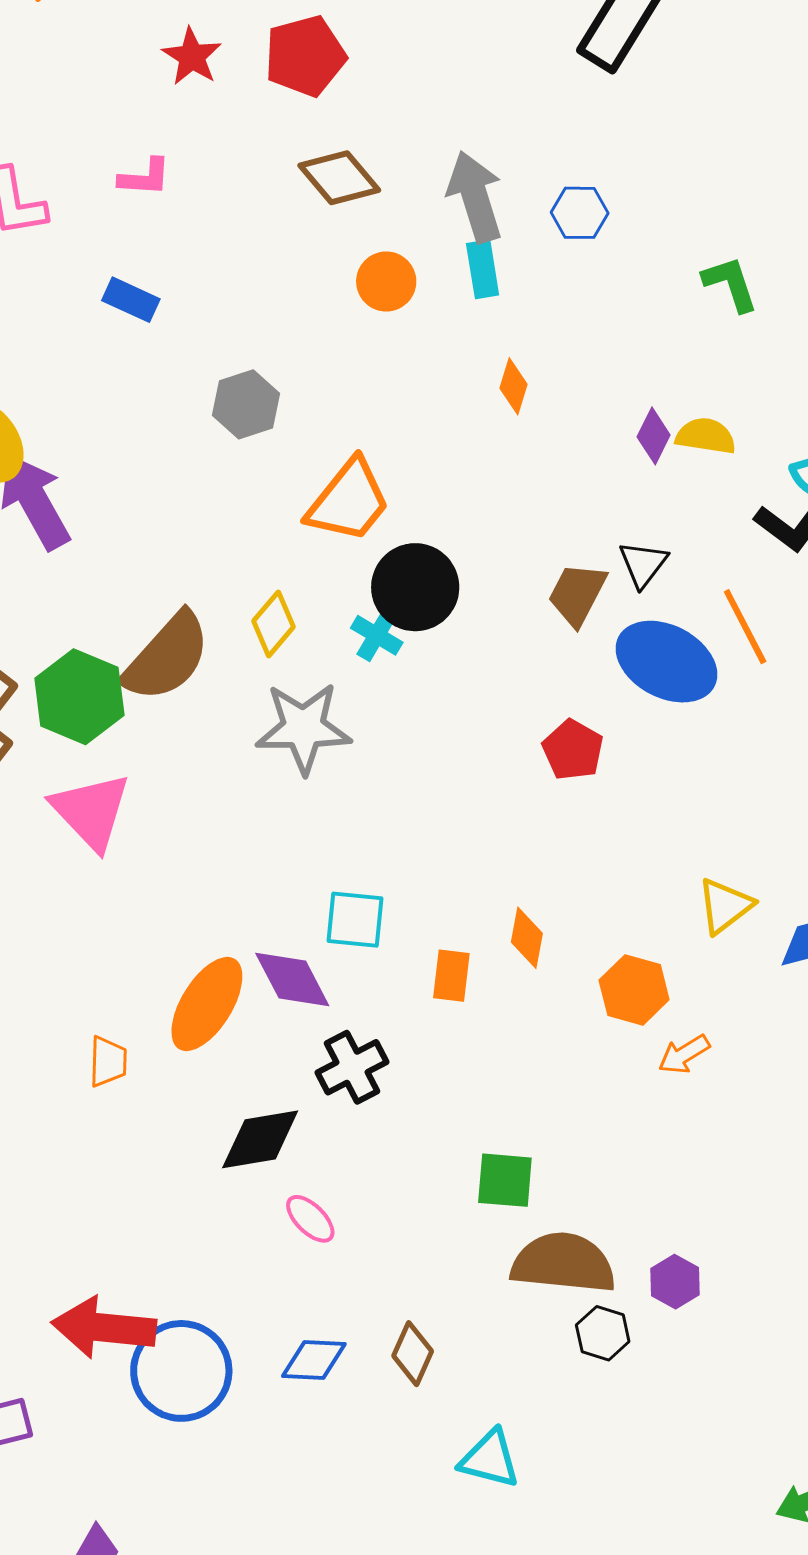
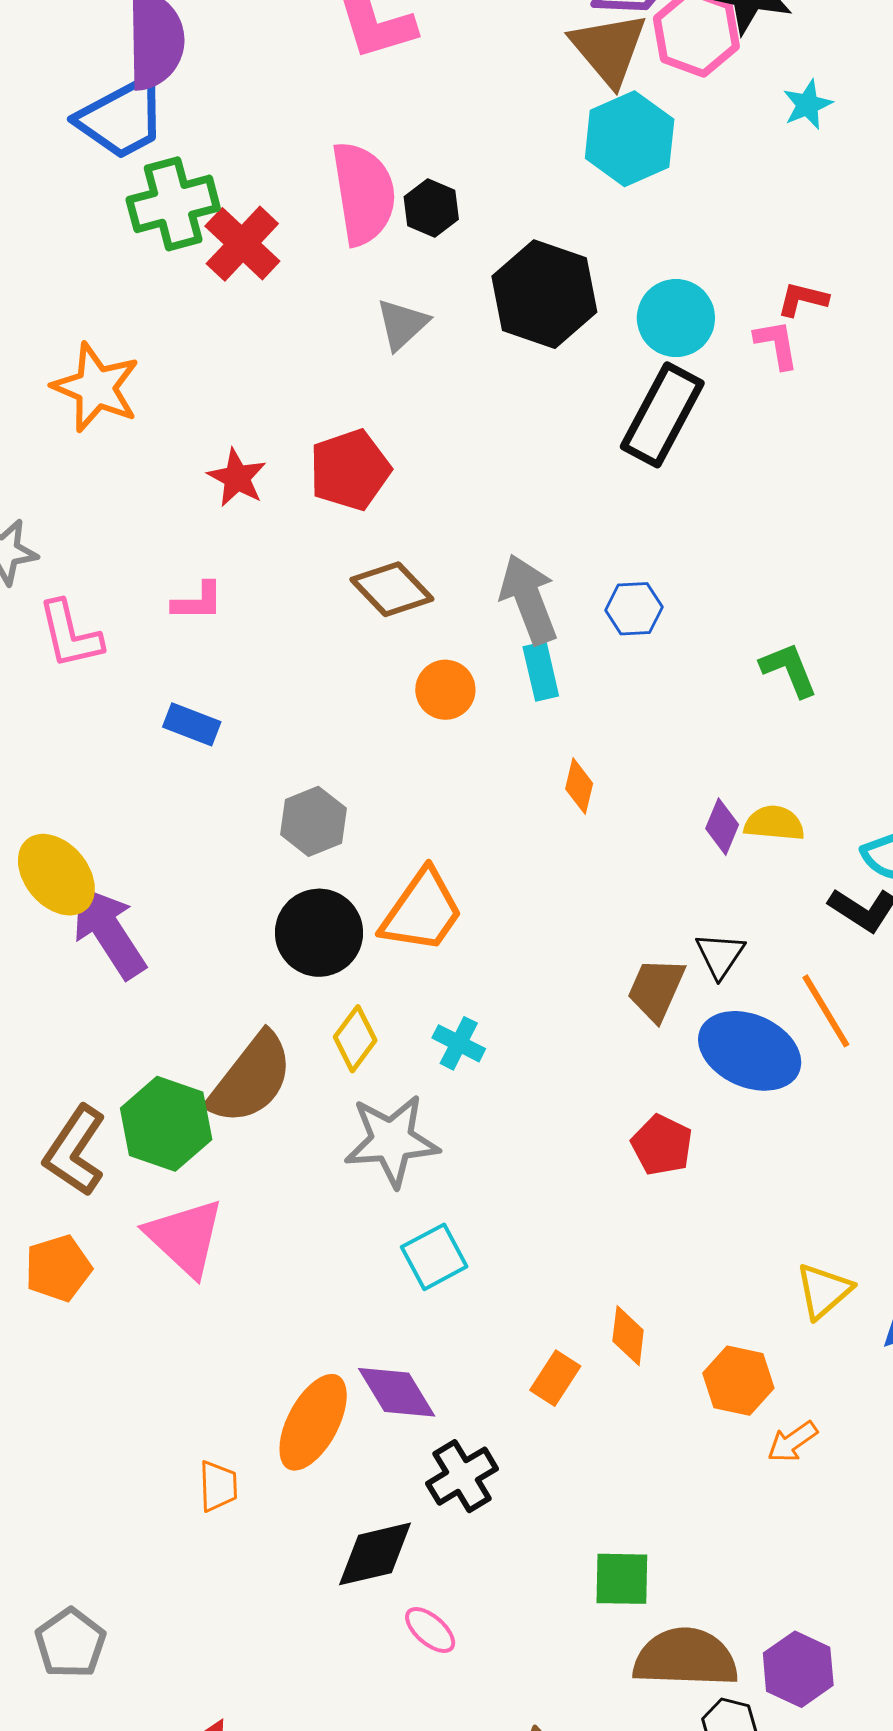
black circle: (415, 587) -> (319, 933), moved
cyan square: (355, 920) -> (434, 1257), moved, turned -30
orange rectangle: (451, 976) -> (555, 1378), turned 30
purple hexagon: (675, 1282) -> (798, 1669), size x1.4

